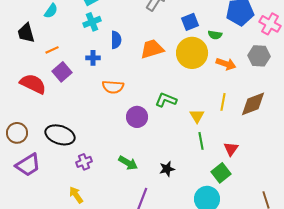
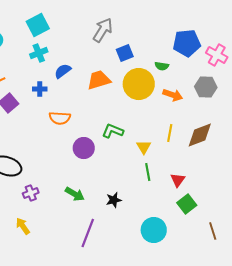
blue square: (190, 22) -> (125, 53), moved
blue semicircle: (116, 40) -> (63, 71), turned -126
green square: (221, 173) -> (187, 204), moved

